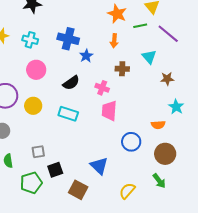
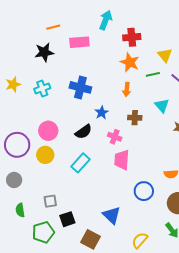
cyan cross: (30, 40) -> (42, 88), turned -35
blue star: (86, 56) -> (102, 113), moved
pink circle: (36, 70) -> (48, 131), moved
cyan rectangle: (68, 114) -> (80, 163), turned -66

